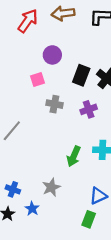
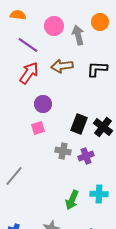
purple circle: (52, 55) -> (43, 104), moved
gray cross: (54, 104) -> (63, 151), moved

